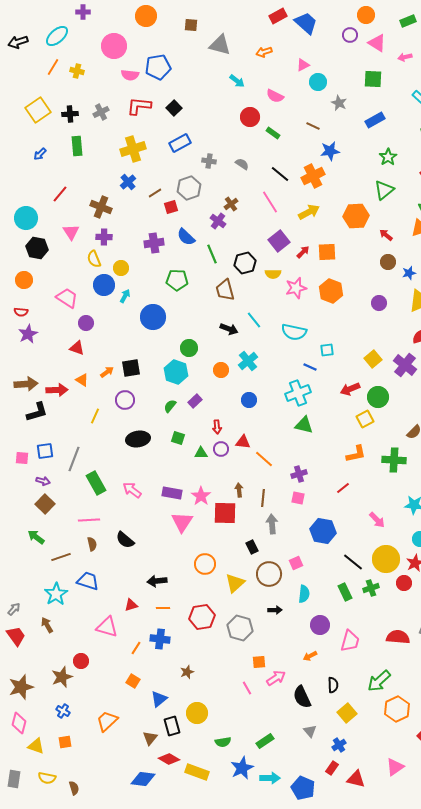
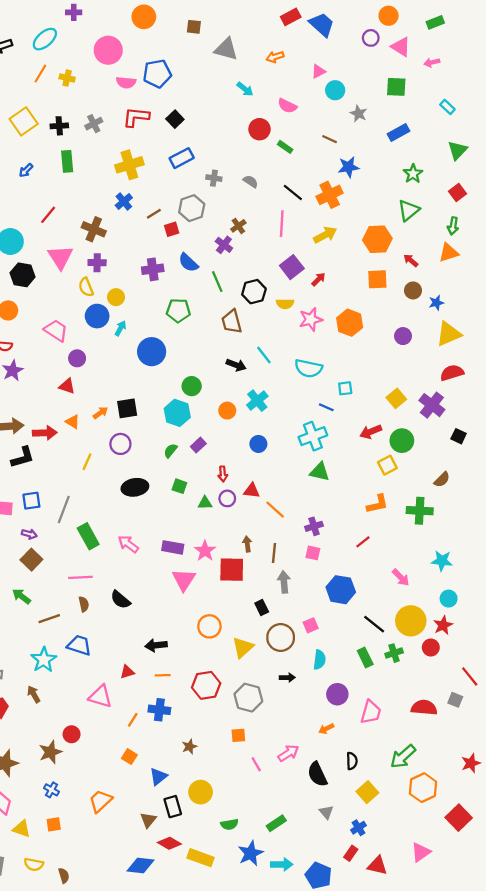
pink line: (270, 202) -> (282, 224), turned 35
pink triangle: (71, 232) -> (60, 257), size x1.4
orange square: (327, 252) -> (377, 279), moved
orange square: (259, 662) -> (238, 735), moved

